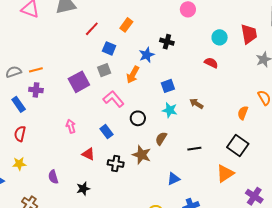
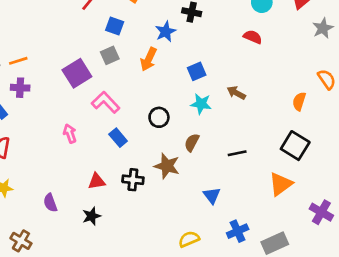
pink L-shape: (113, 99) -> (106, 102), moved
red triangle: (88, 154) -> (97, 181), moved, turned -32
blue triangle: (174, 179) -> (212, 195), turned -40

